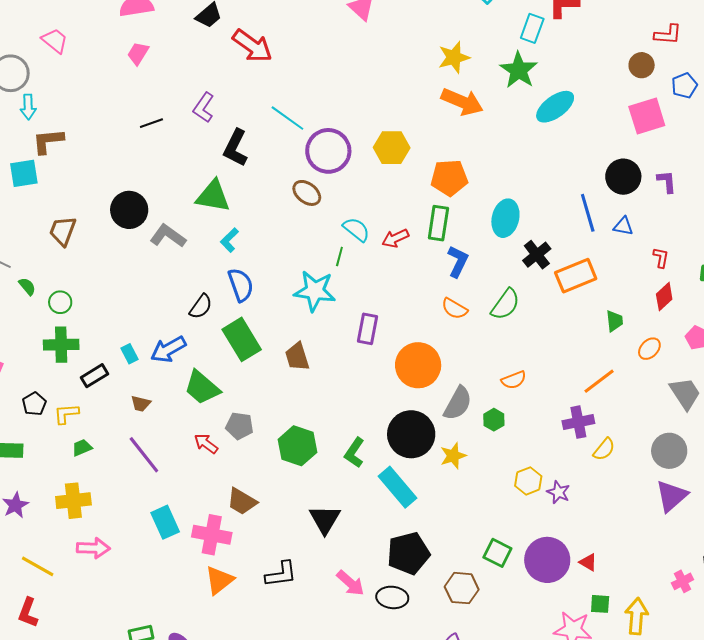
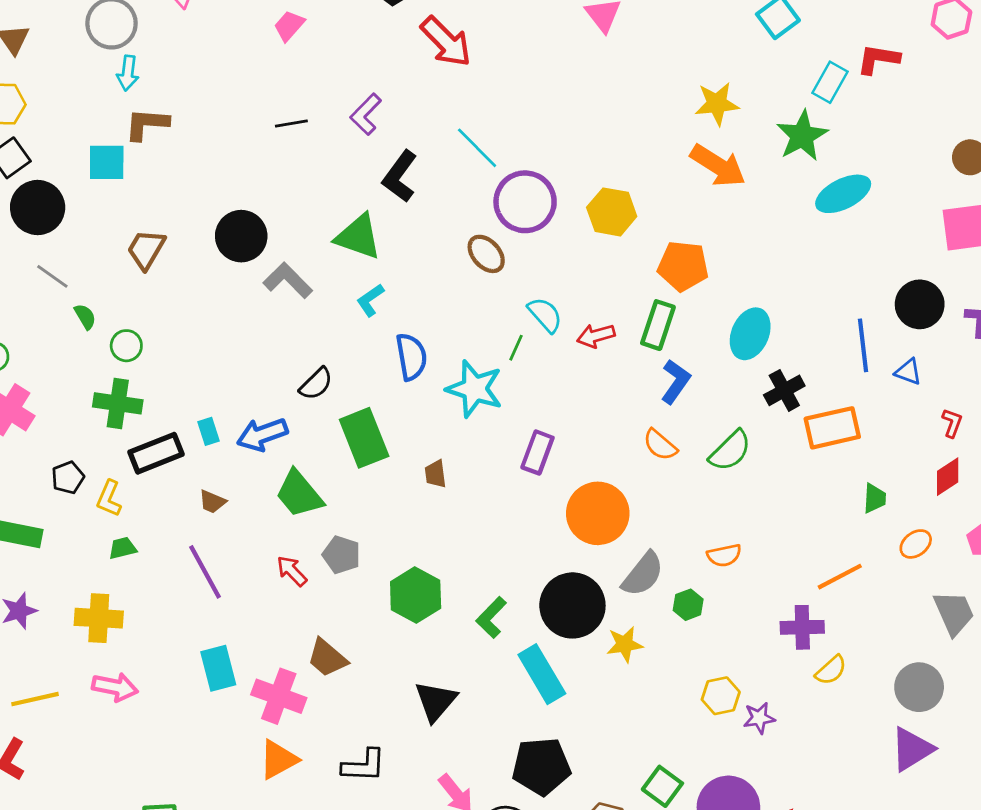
blue semicircle: (241, 285) -> (411, 357), moved
brown trapezoid: (297, 357) -> (435, 474), size x0.7
black rectangle: (95, 376) -> (156, 453), size x1.4
yellow L-shape: (66, 414) -> (109, 498), turned -72
purple star: (558, 492) -> (759, 718), turned 30
yellow line: (38, 566) -> (35, 699), turned -52

